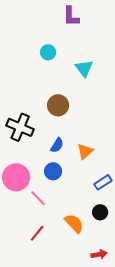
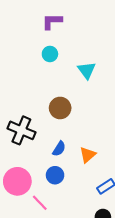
purple L-shape: (71, 16) -> (52, 21), moved, turned 90

